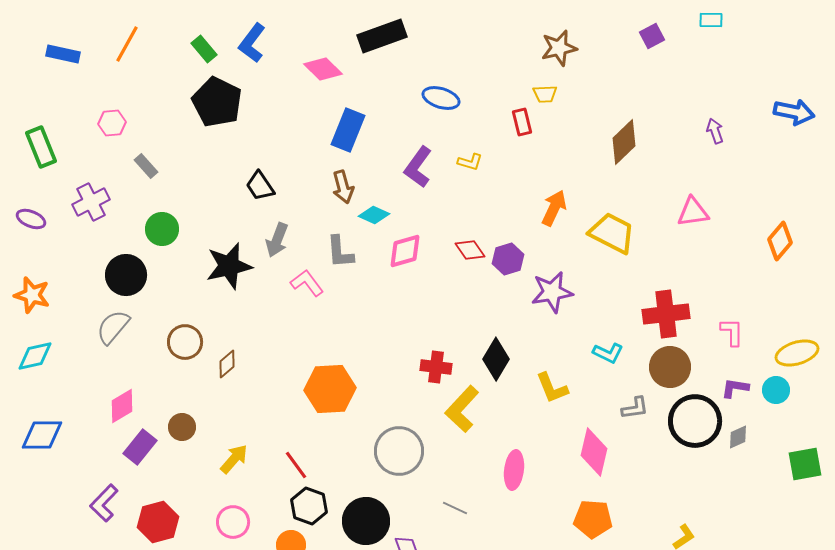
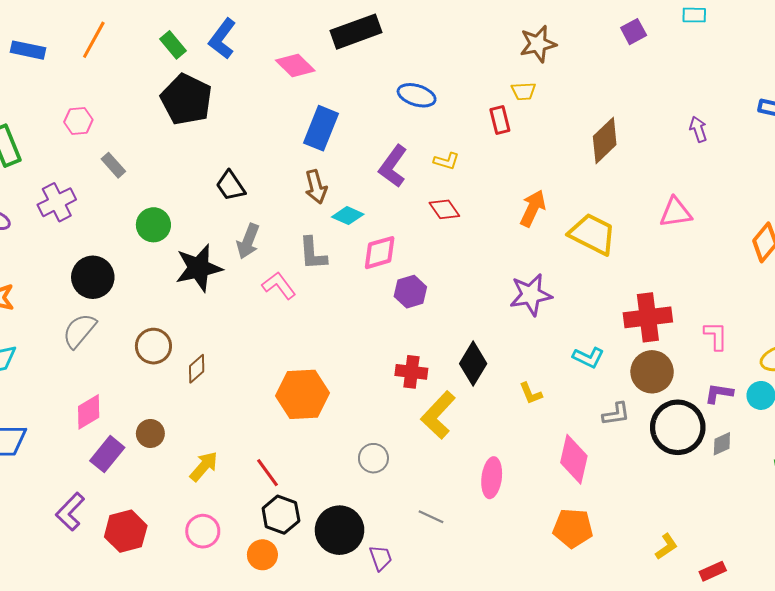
green circle: (162, 229) -> (153, 225), moved
red diamond: (470, 250) -> (444, 209), moved
purple hexagon: (508, 259) -> (410, 292), moved
yellow L-shape: (552, 388) -> (531, 393), size x0.7
gray circle: (399, 451) -> (373, 458), size x0.6

